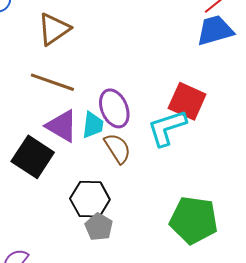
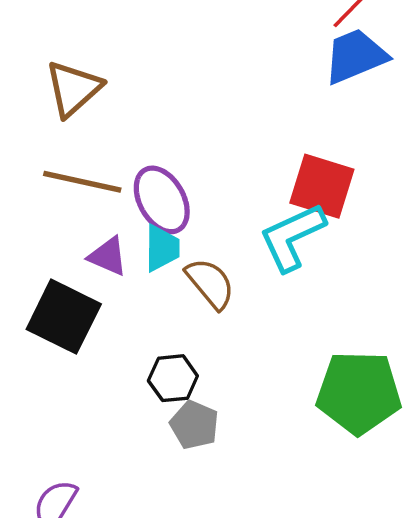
purple ellipse: (114, 108) -> (162, 200), moved
purple triangle: (62, 126) -> (108, 256), size x0.7
black hexagon: (90, 199) -> (173, 378), size x0.7

